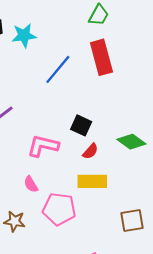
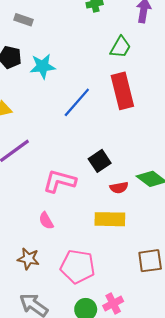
black square: (81, 125) -> (100, 161), turned 30
red semicircle: (90, 151) -> (119, 188), moved, turned 36
pink pentagon: (59, 209) -> (78, 267), moved

